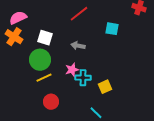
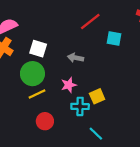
red line: (79, 14) -> (90, 22), moved
cyan cross: (83, 78) -> (80, 106), moved
yellow square: (105, 87) -> (97, 96), moved

